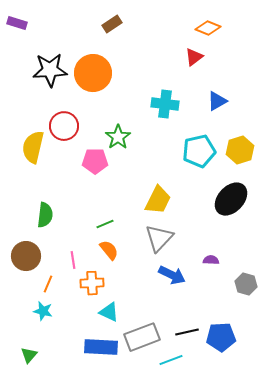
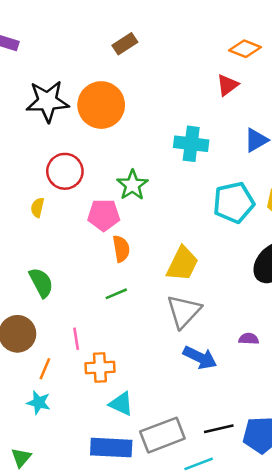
yellow semicircle: (33, 147) -> (37, 208), moved, size x0.5
green semicircle: (45, 215) -> (41, 283), turned -35
orange semicircle: (109, 250) -> (121, 249), moved, turned 30

